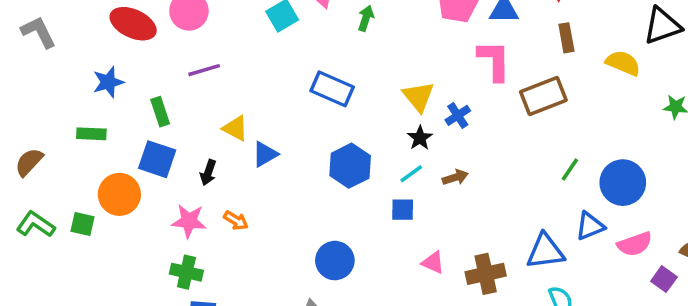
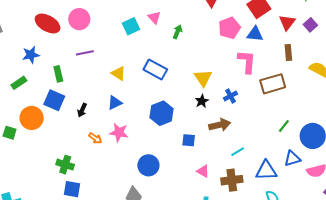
blue cross: (458, 115) -> (230, 96), moved
yellow triangle: (235, 128) -> (118, 73), moved
green rectangle: (91, 134) -> (19, 83), turned -42
cyan line: (411, 174) -> (238, 152), moved
brown arrow: (455, 177) -> (220, 125), size x1.5
pink star: (189, 221) -> (119, 132), moved

